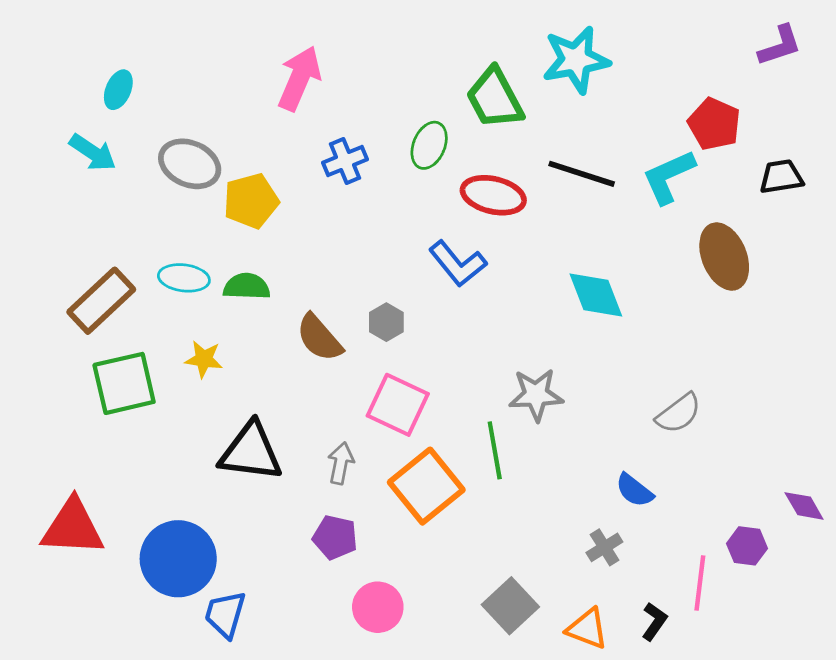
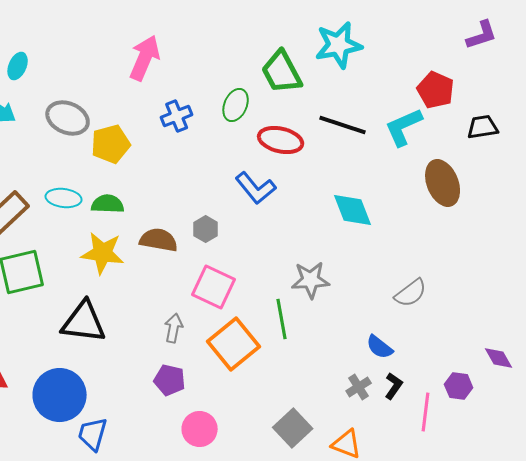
brown semicircle: (319, 338) -> (159, 240), turned 141
yellow star: (204, 359) -> (103, 253), moved, size x1.6
black triangle: (251, 452) -> (84, 322), moved
black L-shape: (654, 621) -> (394, 386), moved

